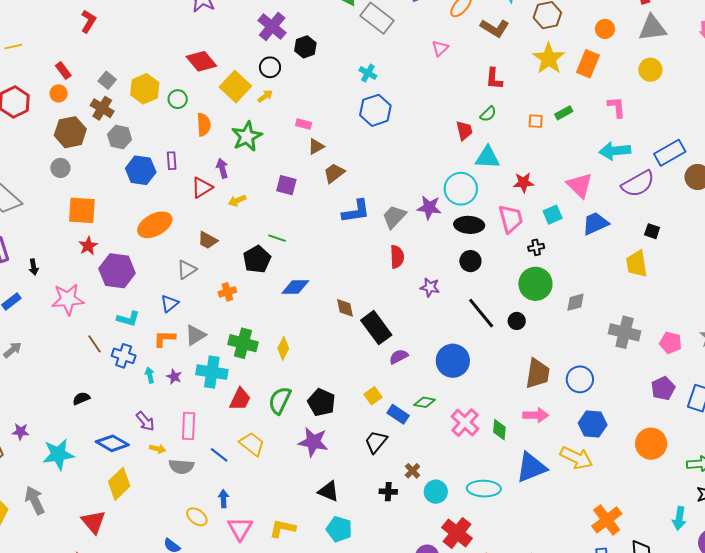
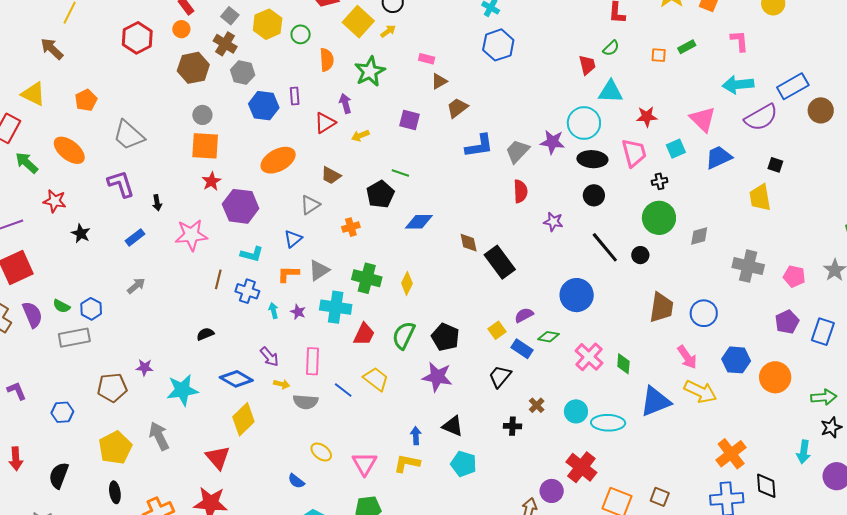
gray circle: (60, 168) -> (202, 115), moved
brown line: (95, 344) -> (218, 279), turned 48
purple semicircle: (399, 357) -> (524, 315), moved
pink arrow: (536, 415) -> (687, 357), moved, turned 55
blue hexagon: (593, 424) -> (736, 360), moved
cyan circle: (436, 492) -> (576, 411), moved
blue arrow: (224, 499) -> (416, 436), moved

